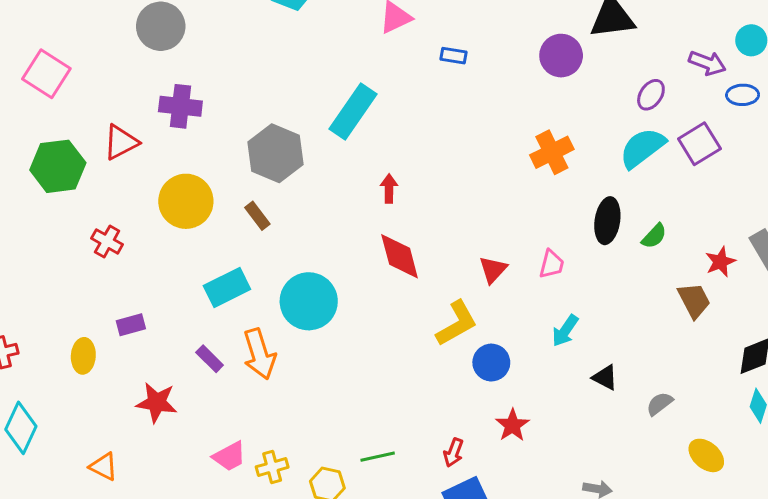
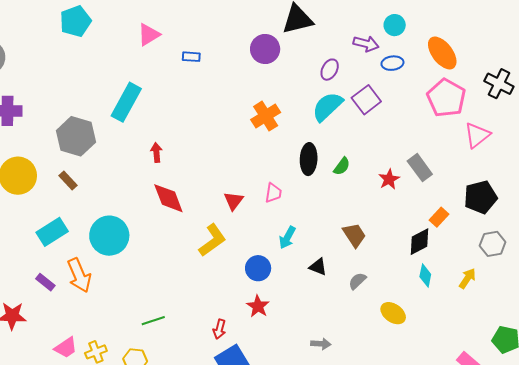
brown trapezoid: (694, 300) -> (354, 235), moved
blue circle: (491, 363) -> (258, 268), moved
green line: (378, 457) -> (153, 321), moved

